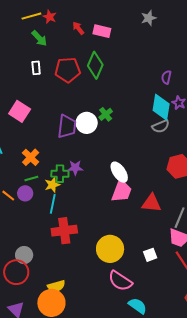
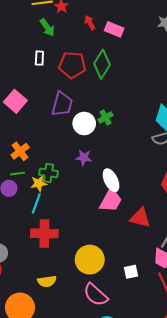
purple trapezoid: (67, 126) -> (62, 104), moved
purple star: (75, 168) -> (84, 158), moved
yellow semicircle: (56, 286) -> (47, 281), moved

